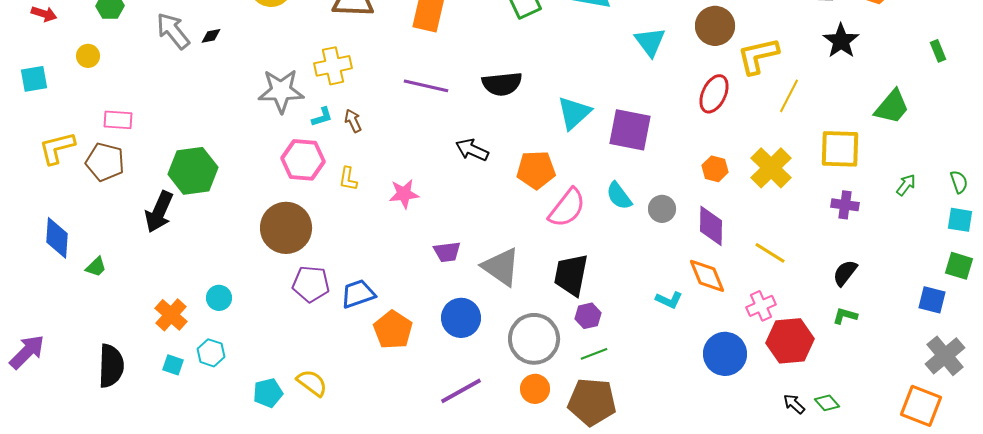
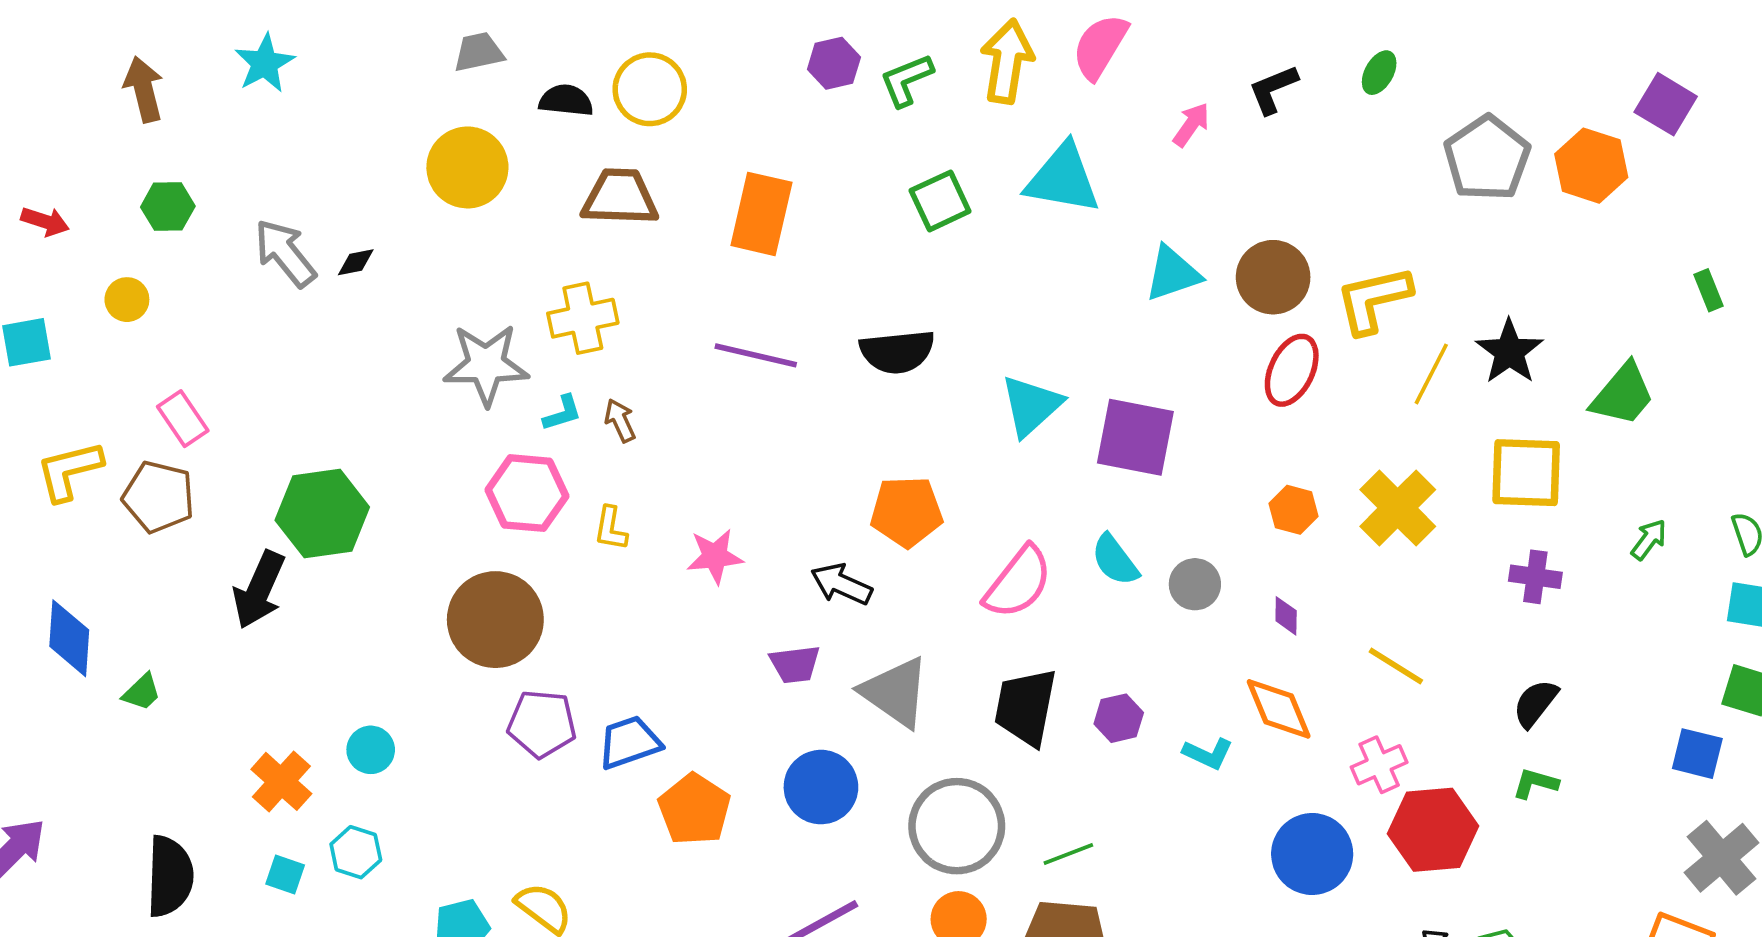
brown circle: (715, 26) -> (1273, 277), moved
black star: (841, 41) -> (1509, 352), moved
cyan triangle: (650, 42) -> (1173, 274), turned 48
pink rectangle: (118, 120) -> (183, 419), turned 52
black arrow: (472, 150) -> (841, 584), moved
orange pentagon: (536, 170) -> (907, 512), moved
purple diamond: (711, 226) -> (1286, 616), size x0.5
purple hexagon: (588, 316) -> (1119, 718), moved

